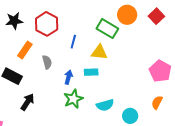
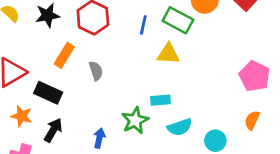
blue line: (73, 42) -> (143, 25), moved
cyan rectangle: (91, 72) -> (161, 100), moved
blue arrow: (68, 77) -> (99, 138), moved
black arrow: (27, 102) -> (53, 130), moved

